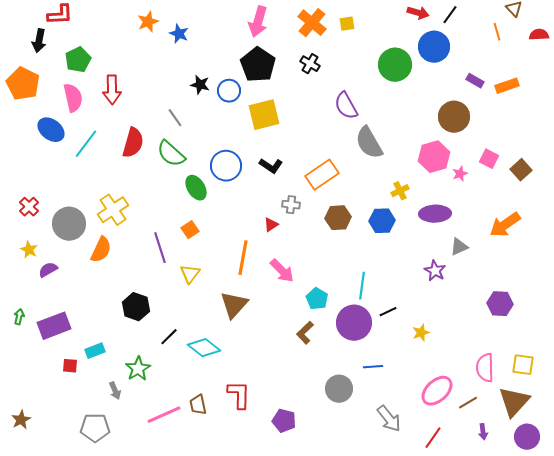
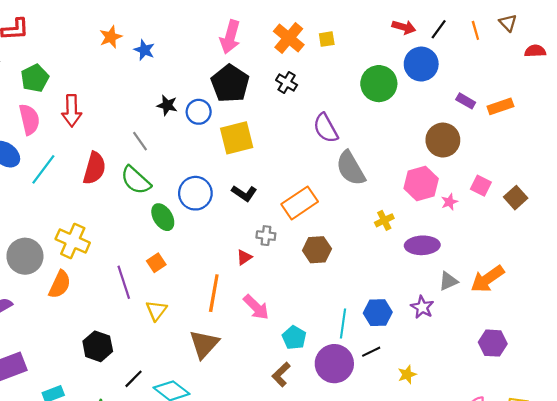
orange line: (497, 32) -> (475, 30), moved
yellow cross: (113, 210) -> (73, 241), turned -32
blue hexagon: (382, 221) -> (378, 313), moved
orange arrow: (505, 225) -> (487, 279), moved

